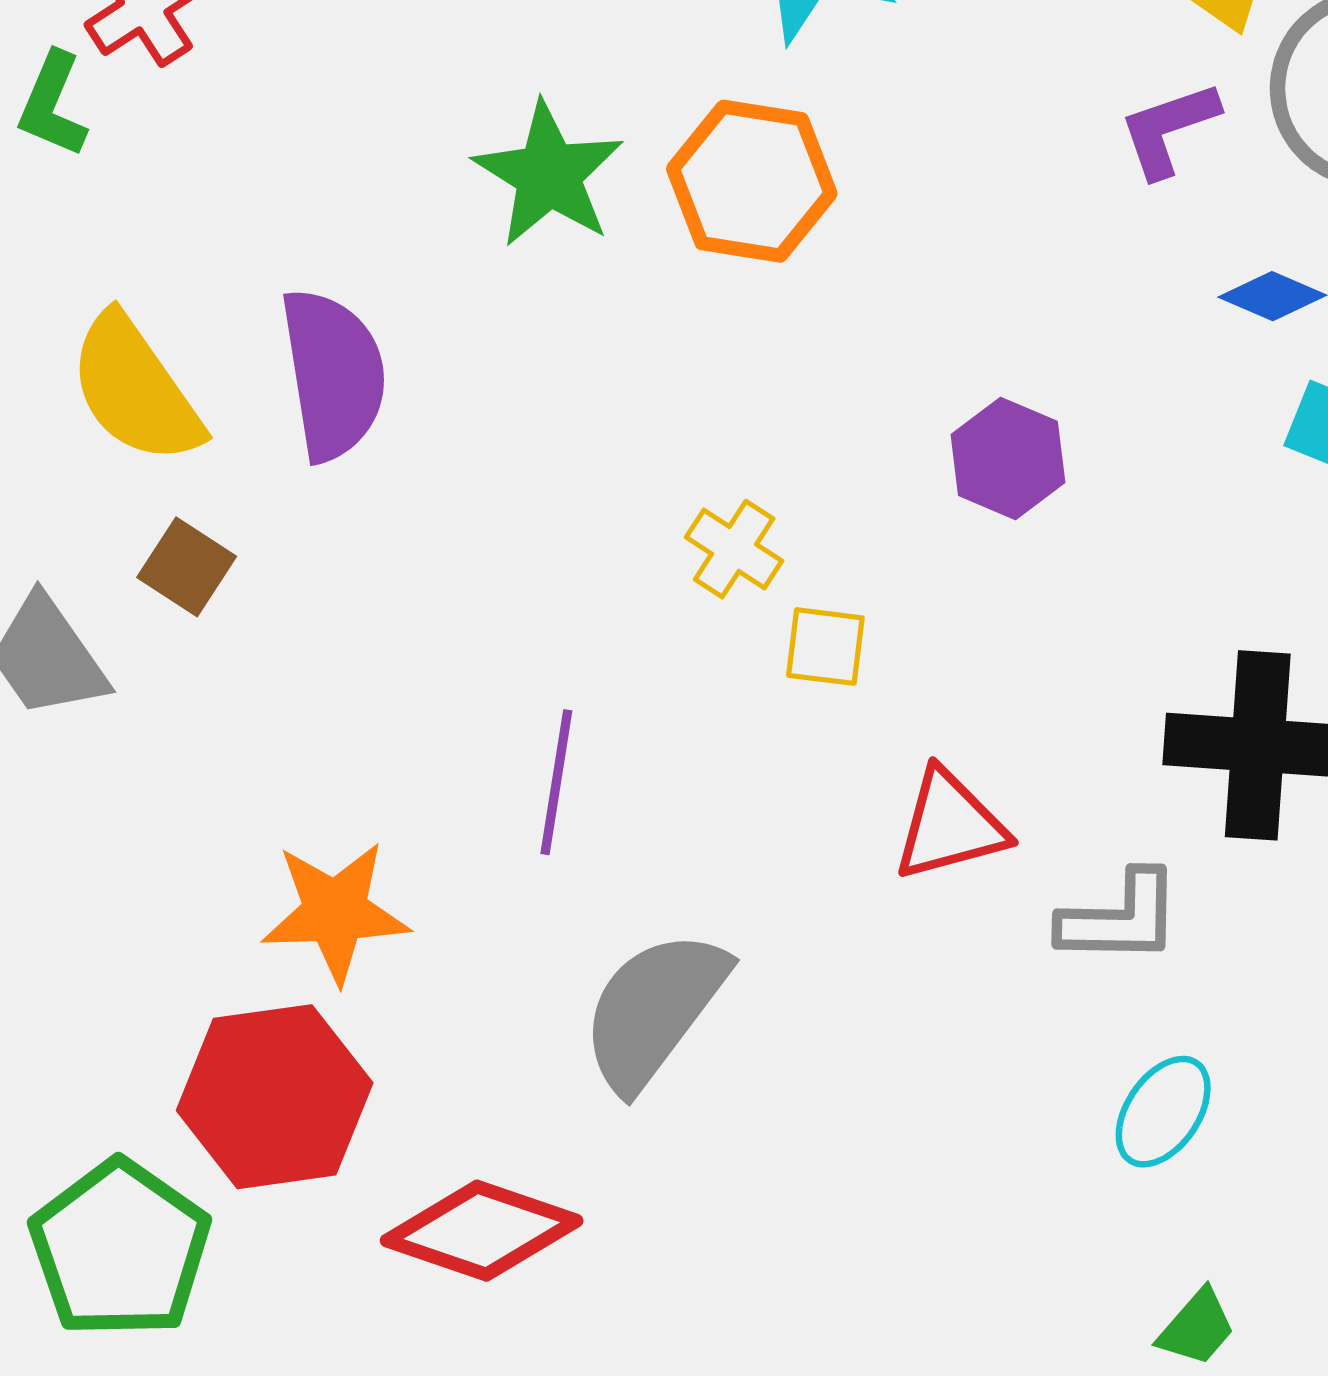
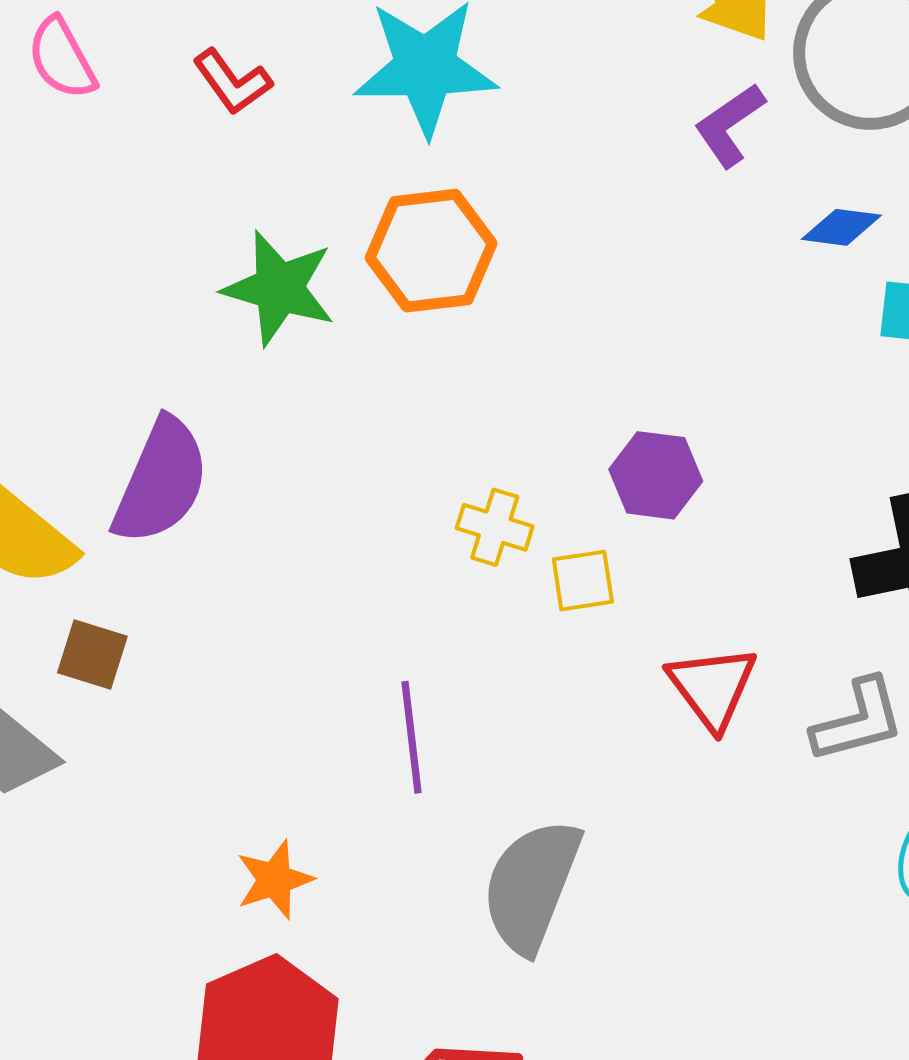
purple semicircle: (333, 374) -> (161, 481), turned 48
purple hexagon: (1008, 458) -> (656, 475), moved
red triangle: (950, 825) -> (712, 687), turned -36
orange star: (335, 912) -> (274, 880), size x0.7

